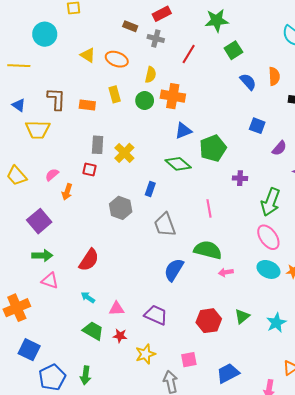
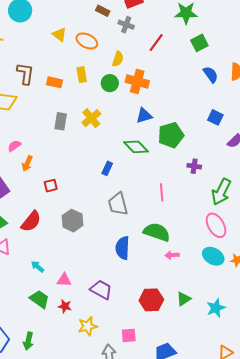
yellow cross: (124, 153) -> (91, 118), moved
red square: (90, 170) -> (51, 186), moved, turned -32
gray hexagon: (121, 208) -> (73, 221), moved
red semicircle: (89, 260) -> (31, 221), moved
blue semicircle: (174, 270) -> (123, 248), turned -35

